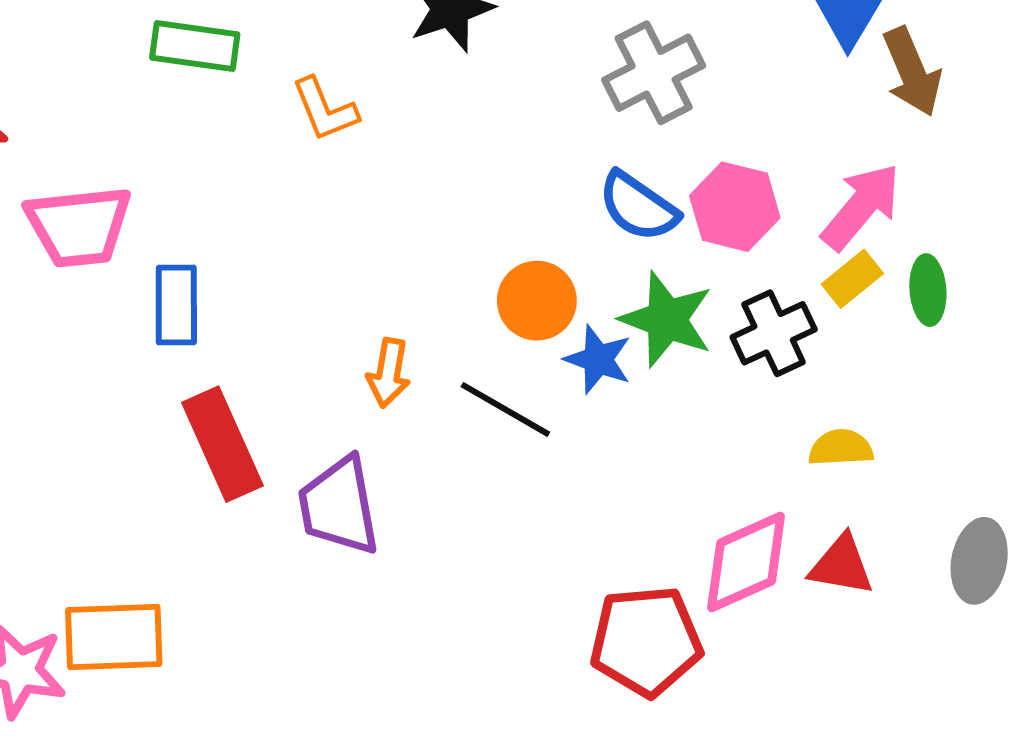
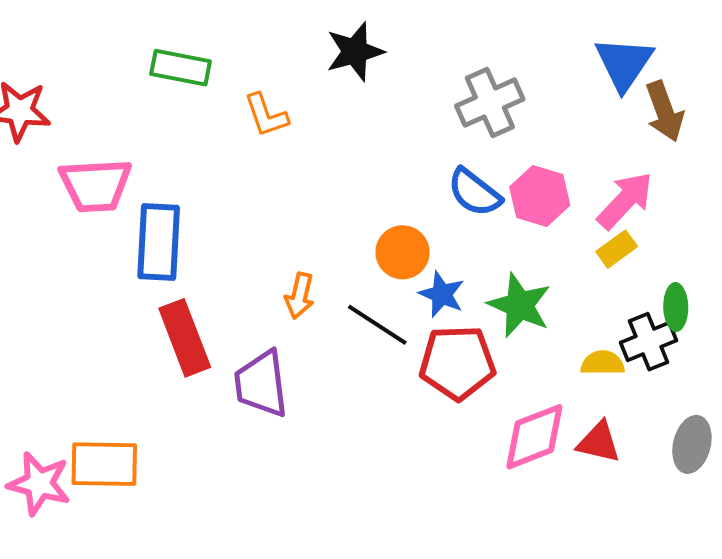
green ellipse: (928, 290) -> (676, 307), moved
blue rectangle: (176, 305) -> (159, 242), size x1.4
green star: (667, 319) -> (519, 305), moved
black cross: (774, 333) -> (649, 342), moved
red pentagon: (646, 641) -> (457, 363), moved

